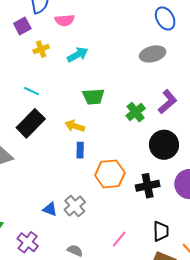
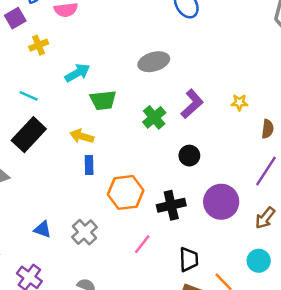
gray ellipse: (153, 54) -> (154, 62), moved
cyan arrow: (78, 55) -> (77, 73), moved
black circle: (164, 145) -> (189, 156), size x0.6
blue triangle: (50, 209) -> (43, 229), moved
pink line: (119, 239) -> (142, 244), moved

